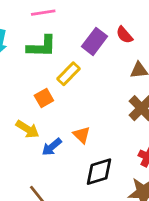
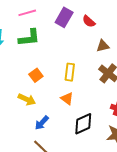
purple rectangle: (95, 41) -> (64, 17), moved
yellow rectangle: (69, 74) -> (70, 72), moved, turned -30
blue arrow: (52, 147) -> (42, 123), moved

